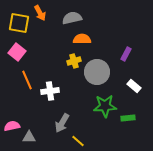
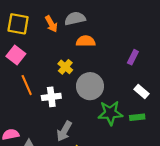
orange arrow: (40, 13) -> (51, 24), moved
yellow cross: (74, 61) -> (65, 67), moved, turned -32
gray circle: (97, 72) -> (90, 86), moved
green rectangle: (128, 118) -> (137, 117), moved

